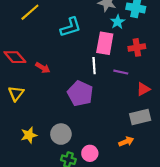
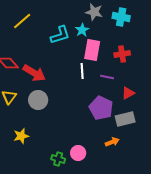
cyan star: (118, 22) -> (82, 30), moved
red arrow: (43, 68) -> (34, 73), size x1.6
purple pentagon: (80, 93) -> (101, 108), moved
gray circle: (61, 134) -> (38, 100), moved

